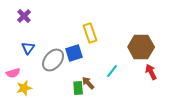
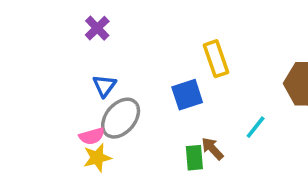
gray ellipse: (53, 60) -> (121, 118), moved
pink semicircle: (13, 73) -> (92, 136), moved

